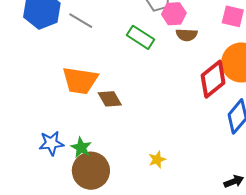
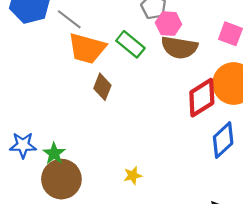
brown semicircle: (187, 35) -> (179, 47), size x1.6
orange trapezoid: (80, 81) -> (87, 48), moved
brown diamond: (110, 99) -> (102, 87), moved, turned 45

